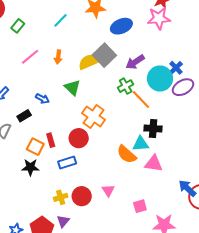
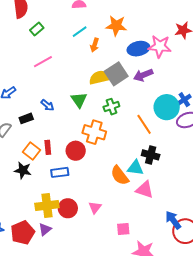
pink star: (159, 18) -> (160, 46), moved
orange arrow: (58, 57) -> (95, 45), moved
purple arrow: (135, 62) -> (143, 75), moved
green cross: (126, 86) -> (111, 107), moved
orange cross: (94, 117) -> (94, 132), turned -30
yellow cross: (61, 197) -> (47, 205), size x1.6

